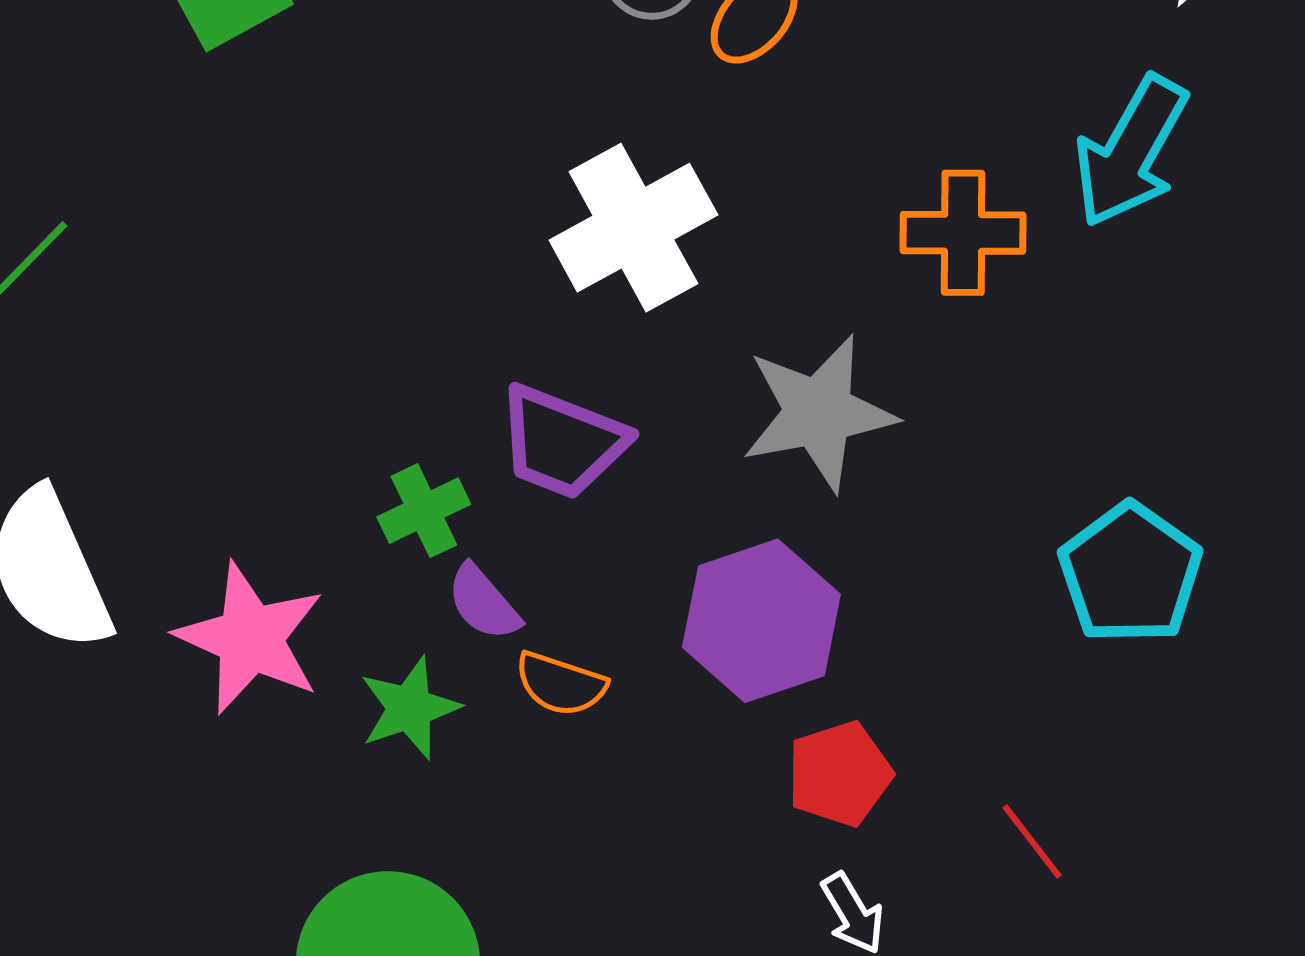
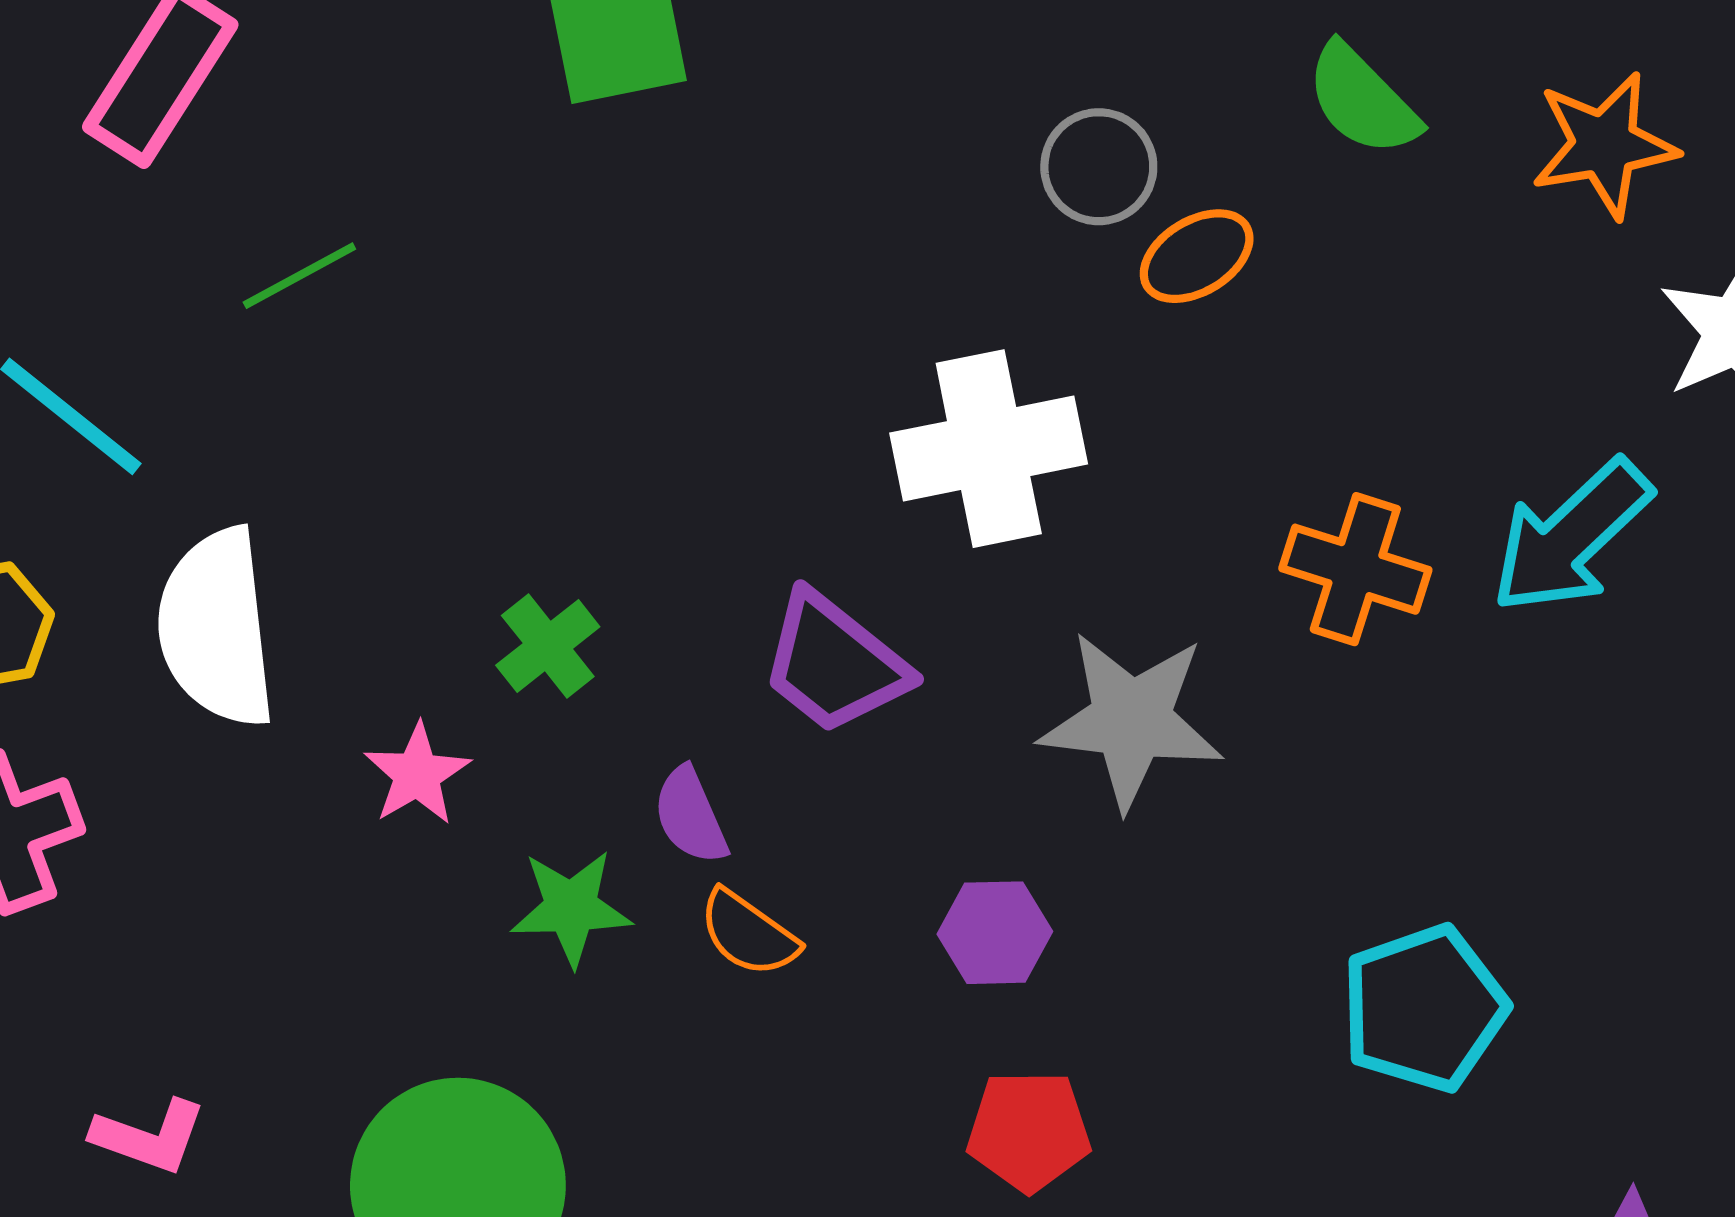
green cross: (424, 511) -> (548, 646), moved, turned -30
purple hexagon: (761, 621) -> (995, 933), size x0.6
pink star: (250, 638) -> (417, 774), size x0.6

